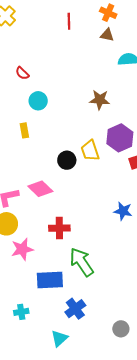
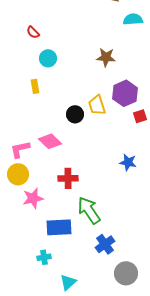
blue cross: (75, 309) -> (105, 244), moved
cyan cross: (21, 312) -> (44, 257), moved
gray circle: (121, 329) -> (126, 273), size x1.5

